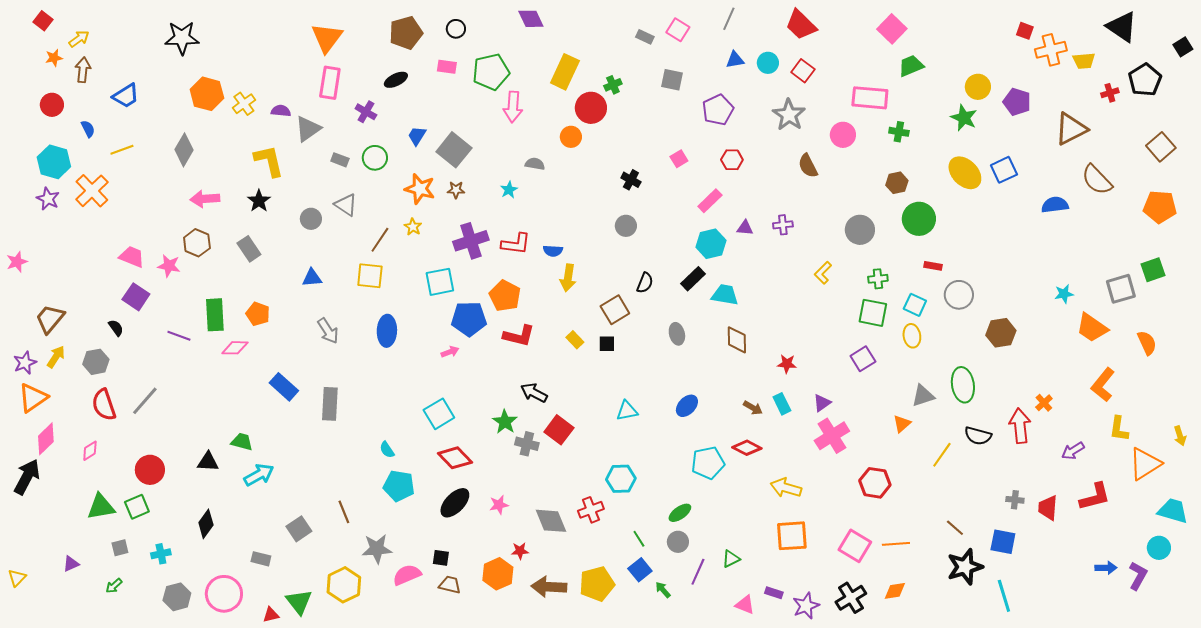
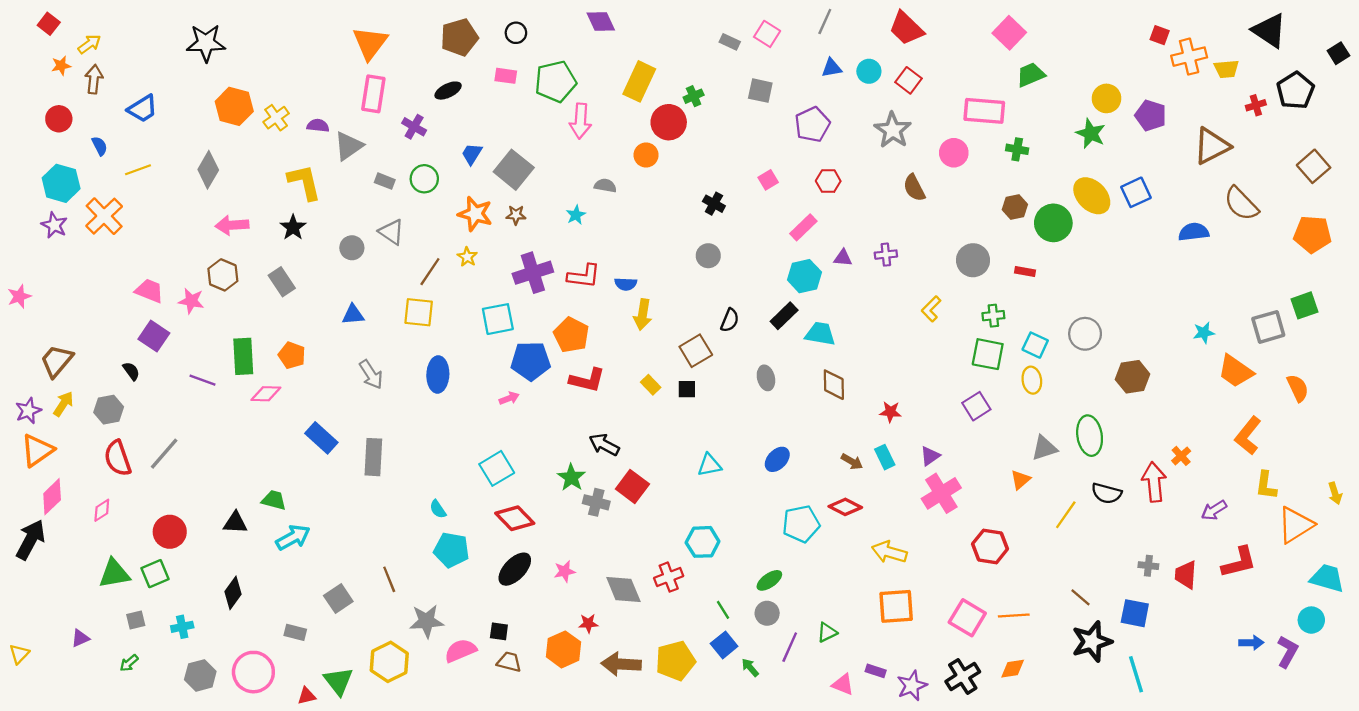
green circle: (919, 219) -> (1053, 223), moved
red rectangle: (933, 266) -> (1025, 272), moved

